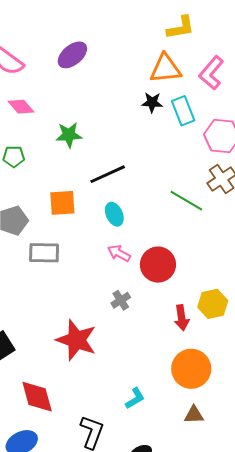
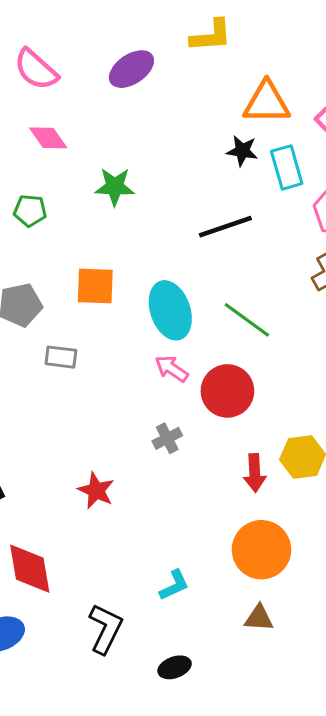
yellow L-shape: (181, 28) -> (211, 36), moved
black line: (108, 174) -> (225, 227), moved
green line: (186, 201) -> (247, 320), moved
cyan ellipse: (114, 214) -> (170, 310), size x1.6
gray rectangle: (44, 253) -> (61, 357), size x0.7
red star: (76, 340) -> (96, 491), size x0.6

